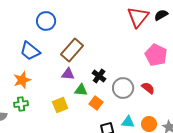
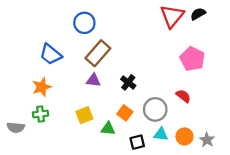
blue circle: (46, 21) -> (84, 23), moved
gray circle: (123, 88) -> (155, 109), moved
green triangle: (81, 90) -> (108, 129), moved

